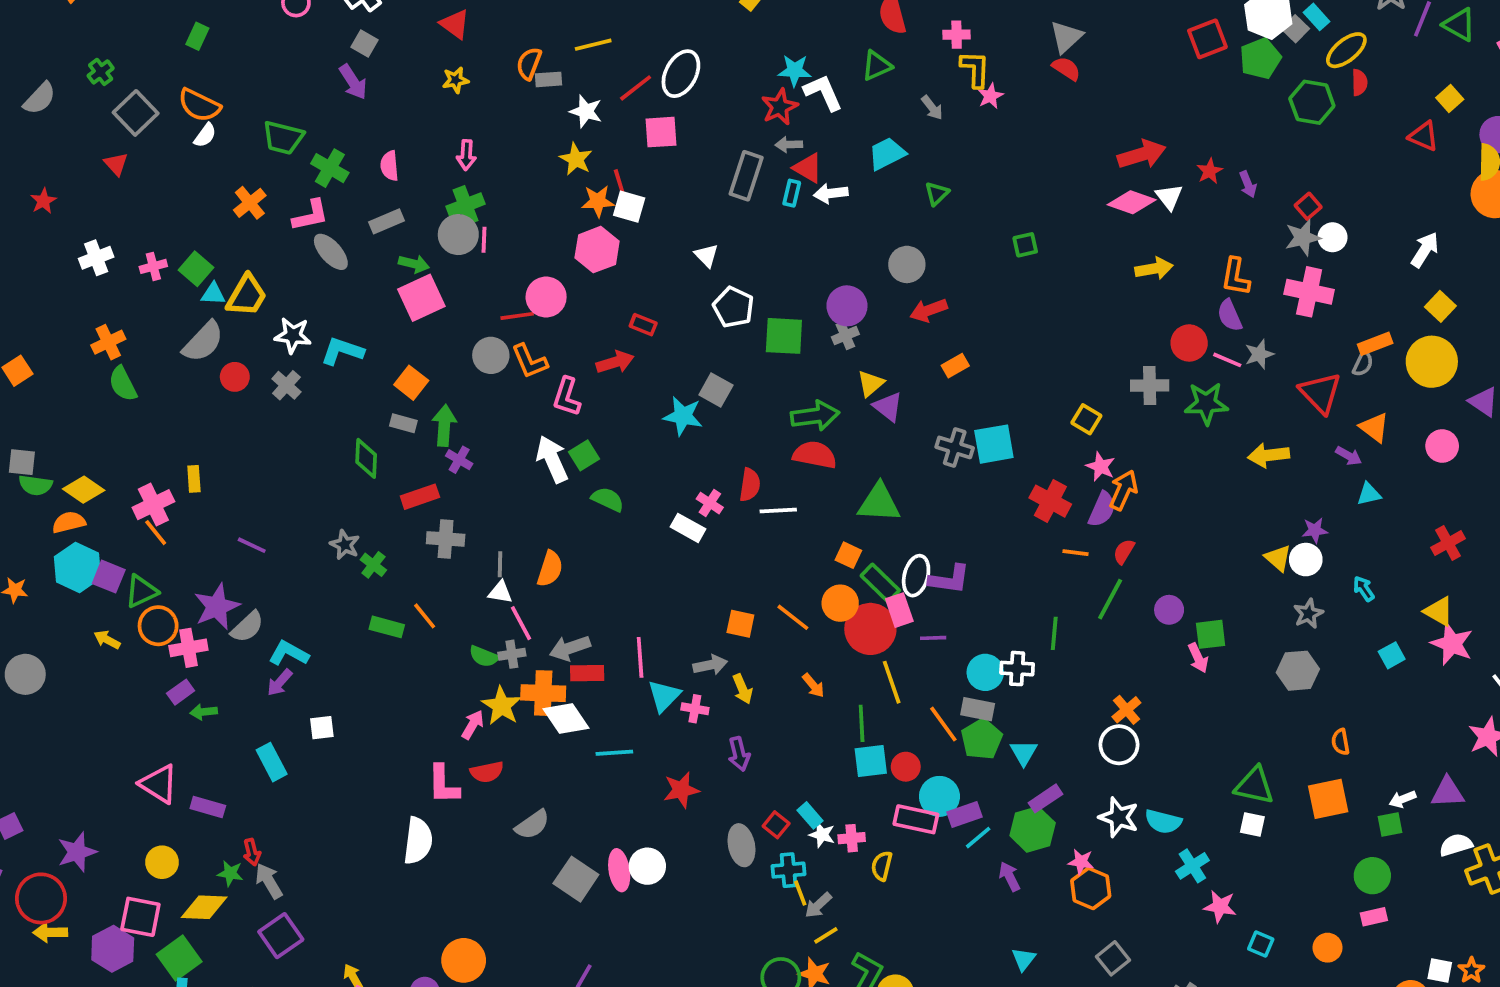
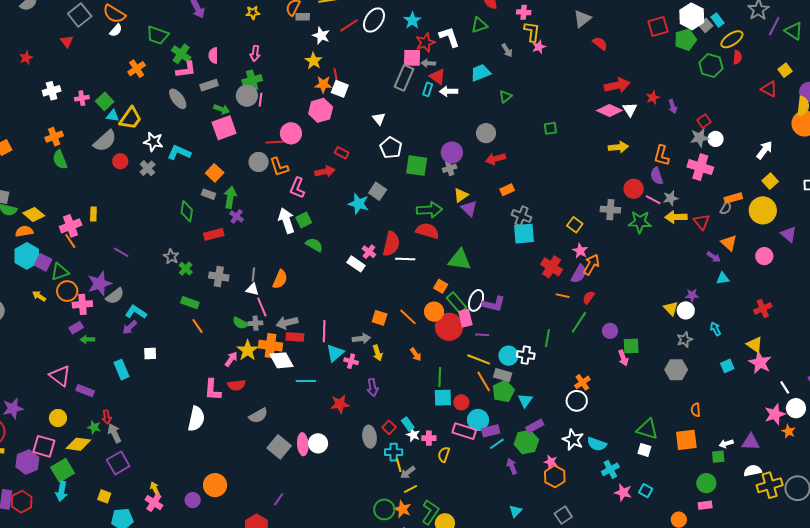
red semicircle: (1066, 68) -> (600, 43), moved
cyan star: (795, 70) -> (412, 20), moved, turned 30
pink square: (661, 132) -> (412, 58), moved
pink L-shape: (311, 215) -> (186, 70), moved
red triangle: (1320, 393) -> (702, 222), size x0.7
gray cross: (955, 447) -> (522, 216), moved
yellow arrow: (1269, 455) -> (676, 217), moved
red semicircle: (750, 485) -> (391, 244), size x1.4
gray cross: (446, 539) -> (219, 277), moved
orange line: (425, 616) -> (198, 326), moved
yellow line: (892, 682) -> (479, 359), moved, turned -55
cyan square: (1261, 944) -> (646, 491), moved

